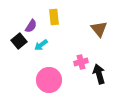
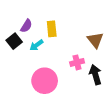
yellow rectangle: (54, 17) -> (52, 29), moved
brown triangle: (99, 29) -> (95, 40), moved

